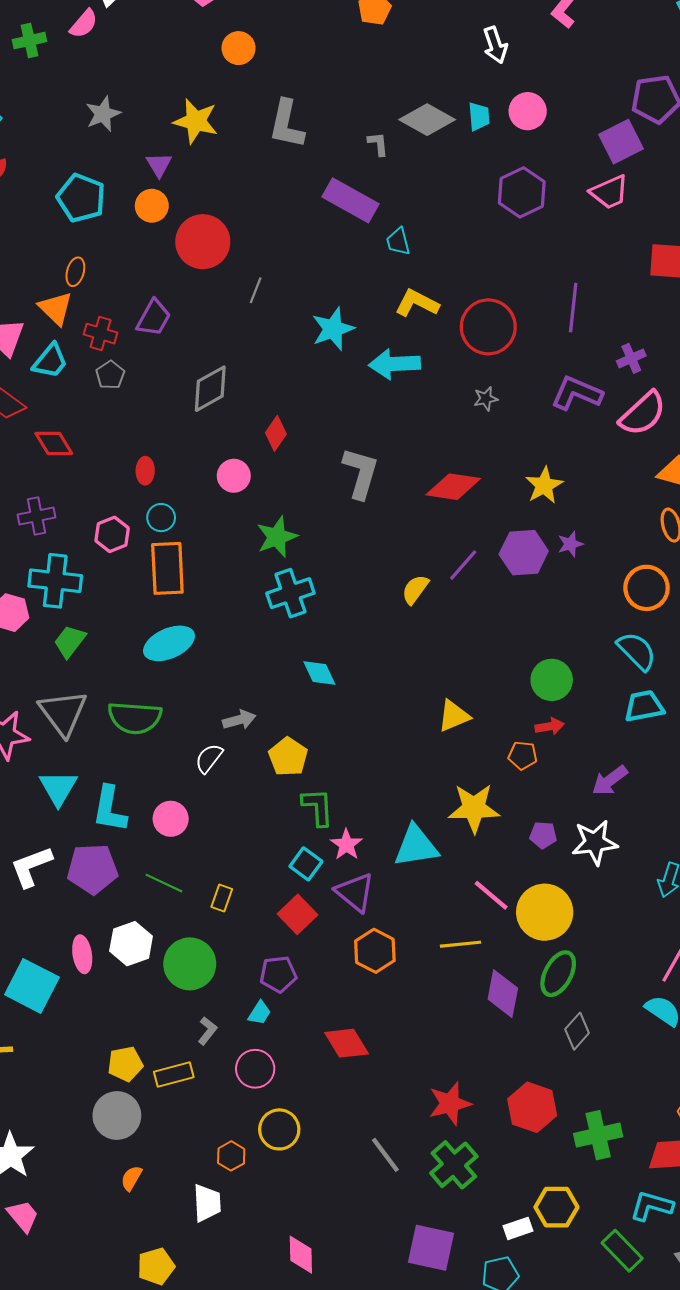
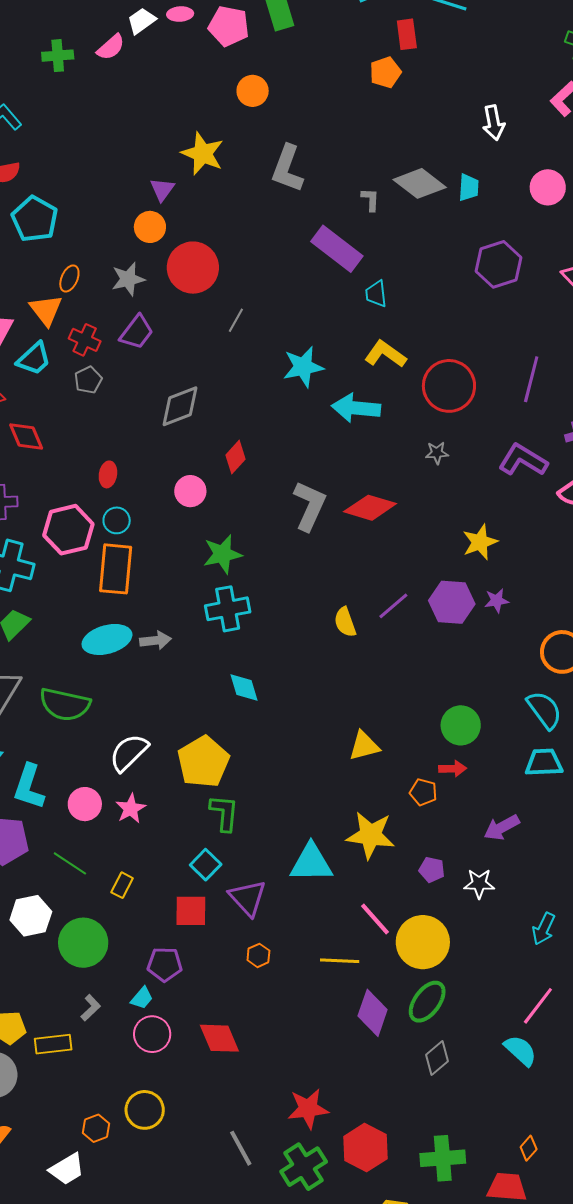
pink circle: (528, 111) -> (548, 187), moved
gray star: (103, 114) -> (128, 279), moved
cyan pentagon: (81, 198) -> (35, 219), moved
red diamond: (453, 487) -> (370, 508), moved
pink hexagon: (112, 534) -> (68, 530), size x1.5
yellow semicircle: (415, 589) -> (345, 622), turned -64
gray arrow: (239, 720) -> (155, 640), moved
yellow pentagon: (288, 757) -> (203, 762), size x1.4
white semicircle: (209, 758) -> (129, 753), size x1.4
white star: (595, 842) -> (479, 884), size x0.7
pink star: (346, 845) -> (131, 809), moved
red square: (297, 914) -> (191, 911), turned 36
orange hexagon: (375, 951) -> (258, 955), size x0.6
pink circle: (255, 1069) -> (152, 1034), moved
red hexagon: (532, 1107) -> (365, 1148), moved
white trapezoid: (207, 1203) -> (67, 1169), turned 54

